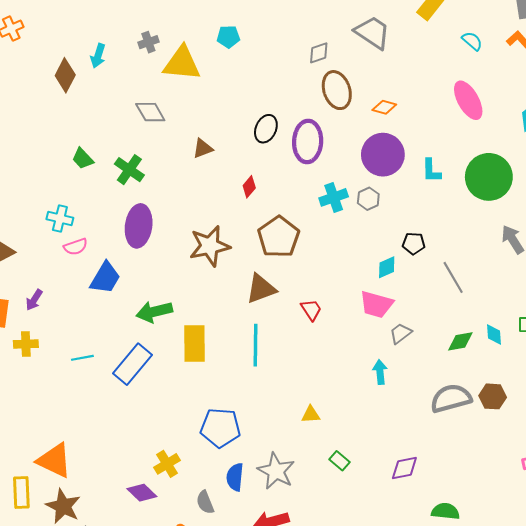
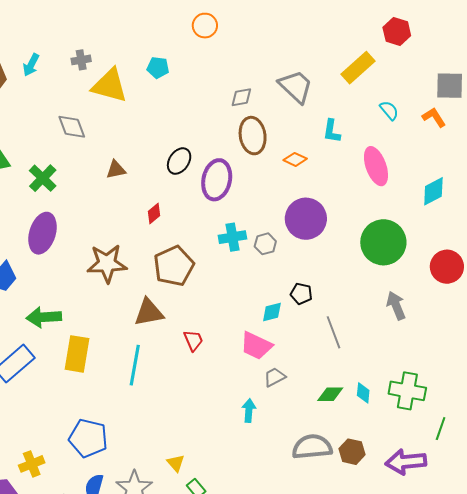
purple circle: (383, 155) -> (306, 219), moved
cyan L-shape: (431, 171) -> (332, 131), moved
yellow triangle: (311, 415) -> (176, 463), moved, turned 42

